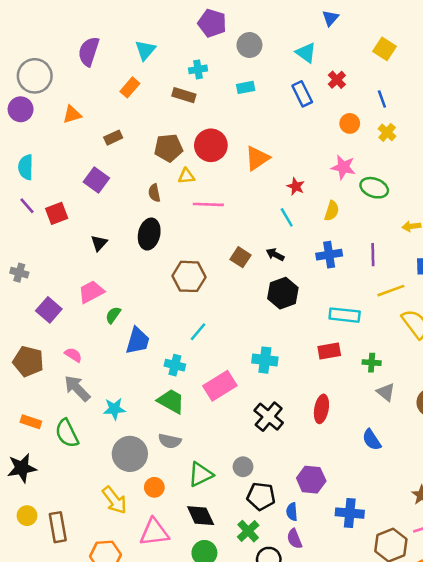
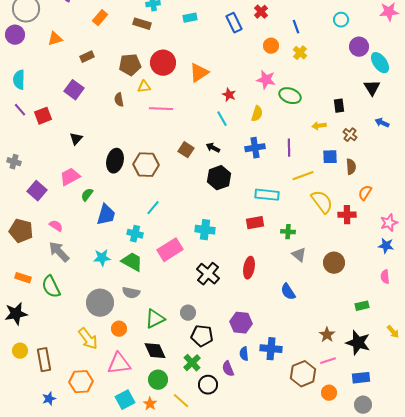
black ellipse: (149, 234) -> (115, 161), moved
cyan star: (114, 409) -> (102, 258), moved
blue semicircle: (292, 512) -> (244, 354), moved

